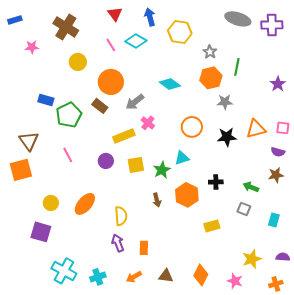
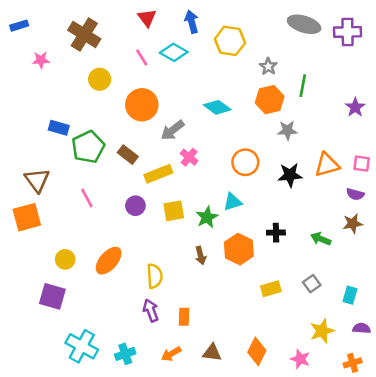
brown rectangle: (100, 106) -> (128, 155), moved
gray square: (244, 209) -> (312, 284), moved, turned 32
cyan rectangle: (274, 220) -> (350, 295), moved

